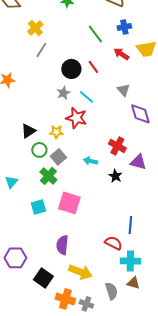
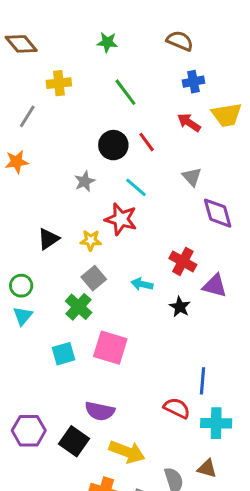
yellow cross: (35, 28) -> (59, 83), turned 35
green line: (95, 34) -> (125, 92), moved
gray line: (41, 50) -> (27, 116), moved
gray star: (63, 93) -> (85, 181), moved
green circle: (39, 150) -> (21, 286), moved
purple semicircle: (62, 245) -> (100, 411), turned -84
cyan cross: (130, 261) -> (216, 423), moved
black square: (43, 278) -> (74, 441), moved

